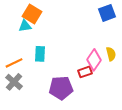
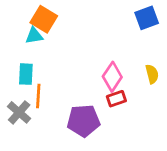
cyan rectangle: (40, 54) -> (26, 74), moved
pink diamond: (94, 60) -> (112, 77), moved
orange line: (14, 63) -> (38, 96), moved, turned -60

